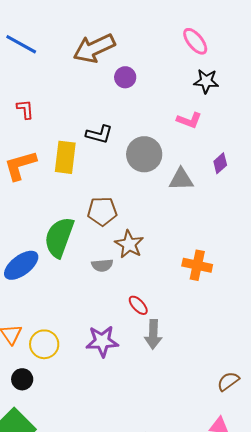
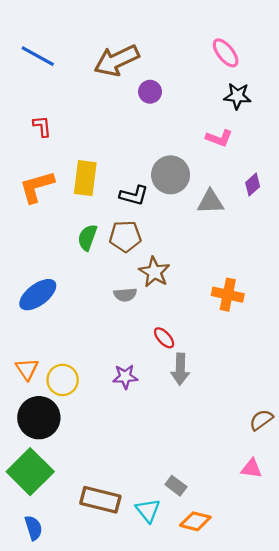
black L-shape: (99, 134) -> (134, 195), moved
green semicircle: (59, 237) -> (87, 237), moved, size x0.6
purple star: (102, 341) -> (125, 377), size x0.7
black circle: (22, 379) -> (39, 418), size x1.8

